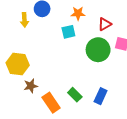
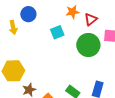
orange star: (78, 13) -> (73, 12), moved

